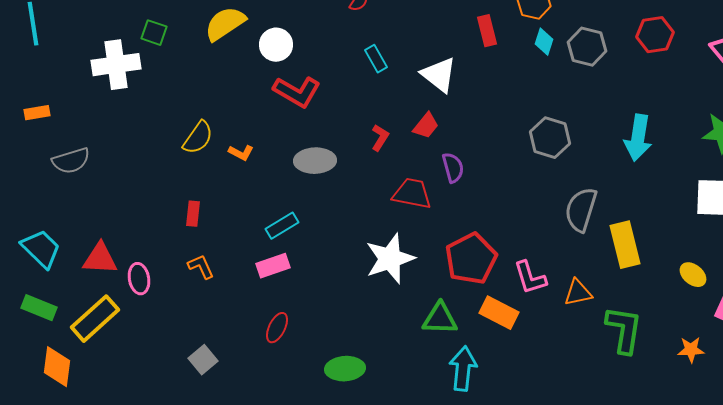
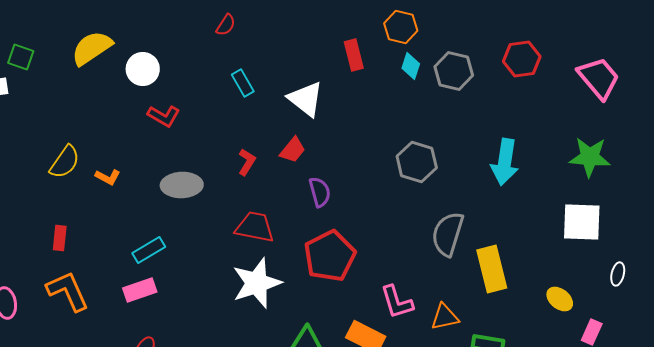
red L-shape: (297, 92) -> (164, 116), size x0.7
red trapezoid: (412, 194) -> (255, 227), moved
red pentagon: (471, 259) -> (330, 256), moved
orange L-shape: (201, 267) -> (68, 291), size x1.6

